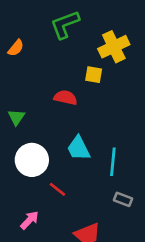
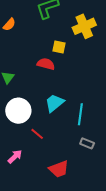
yellow square: (94, 75) -> (59, 47), moved
cyan trapezoid: (79, 148) -> (54, 103), turned 75

